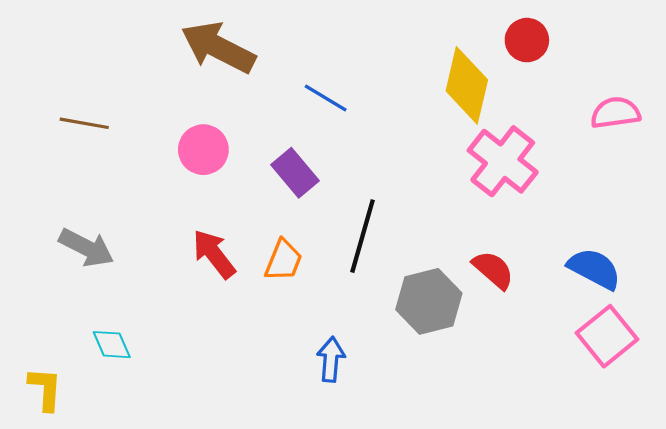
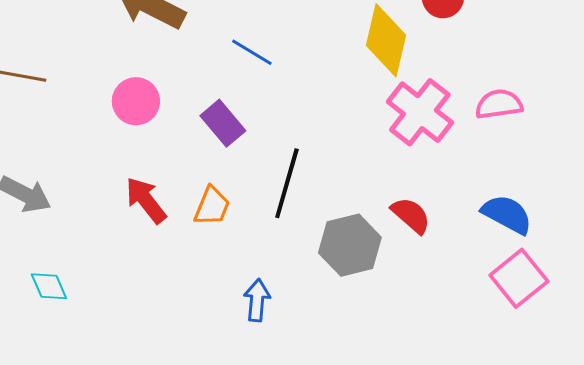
pink semicircle: (615, 113) -> (499, 104), moved

